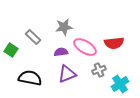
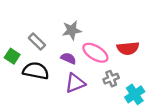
purple semicircle: (61, 52) -> (68, 58), turned 32
black semicircle: (30, 78) -> (36, 71), moved

